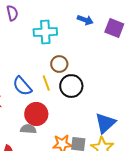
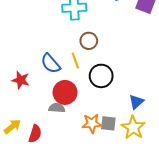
black circle: (71, 86) -> (101, 76), moved
blue triangle: (105, 123) -> (136, 102), size x0.7

